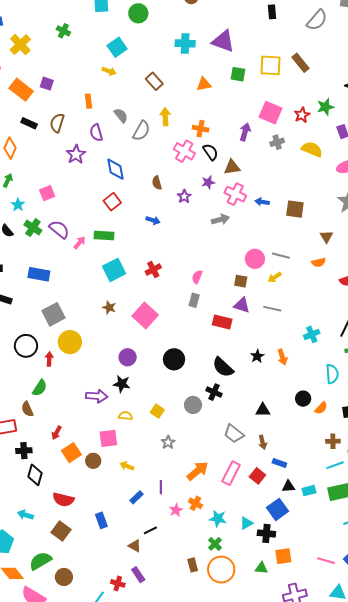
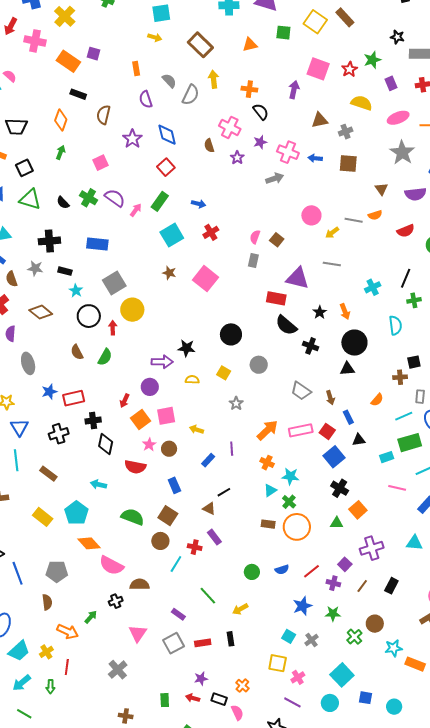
cyan square: (117, 47) -> (161, 13), turned 30
yellow square: (271, 65) -> (315, 22), turned 35
brown rectangle: (154, 81) -> (200, 45), size x1.4
brown semicircle: (57, 123) -> (104, 115), moved
gray cross: (277, 142) -> (346, 132), moved
pink cross: (184, 151) -> (230, 127), moved
purple star: (76, 154) -> (132, 139), moved
brown triangle: (232, 167) -> (320, 120), moved
cyan star: (18, 205) -> (76, 291), moved
blue arrow: (153, 220) -> (199, 204), moved
green rectangle: (104, 236) -> (160, 201), turned -54
gray line: (281, 256) -> (354, 220), moved
brown square: (241, 281) -> (277, 240), moved, turned 32
purple triangle: (242, 305) -> (297, 278), moved, size x1.4
red rectangle: (222, 322) -> (276, 298), moved
purple circle: (128, 357) -> (150, 387), moved
black circle: (174, 359) -> (231, 334), moved
black cross: (214, 392) -> (311, 346), moved
black circle: (303, 399) -> (354, 343), moved, size x1.6
orange semicircle: (321, 408) -> (377, 400), moved
brown semicircle: (27, 409) -> (77, 352), moved
black triangle: (263, 410) -> (347, 369), moved
pink square: (108, 438) -> (166, 416), moved
brown cross: (333, 441) -> (400, 377), moved
brown circle: (93, 461) -> (169, 449), moved
blue rectangle: (279, 463) -> (348, 417), turned 48
pink rectangle: (231, 473) -> (301, 430), turned 55
cyan rectangle: (309, 491) -> (387, 457), moved
blue square: (277, 509) -> (334, 457), moved
pink star: (176, 510) -> (149, 445), moved
cyan triangle: (246, 523) -> (270, 490), moved
brown square: (61, 531) -> (168, 516), moved
black cross: (266, 533) -> (340, 488), turned 30
orange square: (283, 556) -> (358, 510), turned -30
green semicircle: (40, 561) -> (133, 517), moved, turned 55
pink line: (326, 561) -> (397, 488), moved
brown rectangle: (193, 565) -> (268, 524), turned -64
brown circle: (64, 577) -> (160, 541), moved

